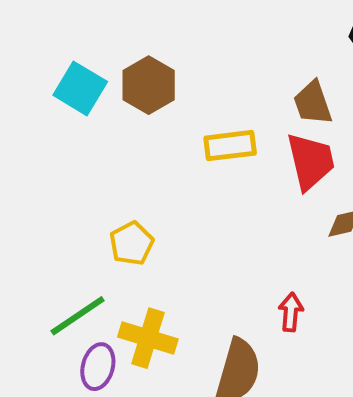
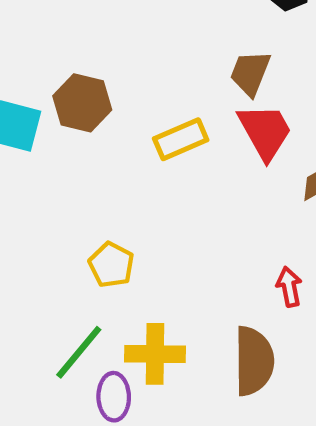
brown trapezoid: (313, 103) -> (250, 73), turned 57

